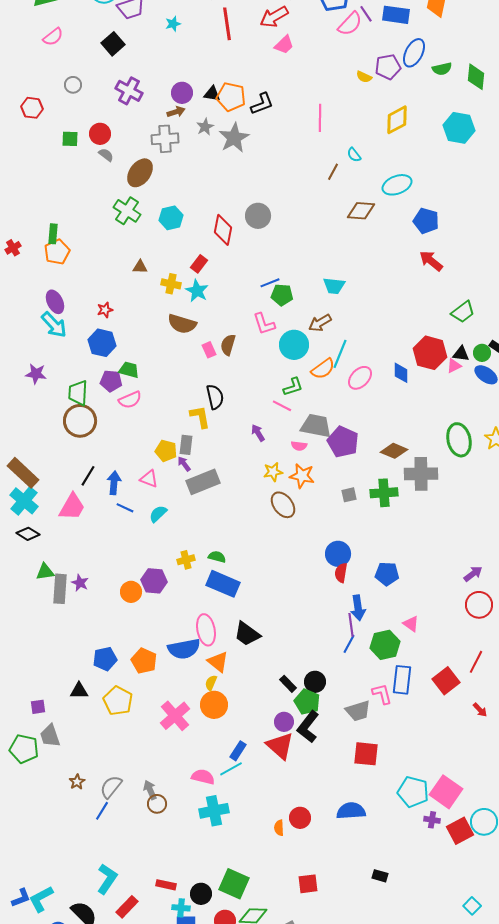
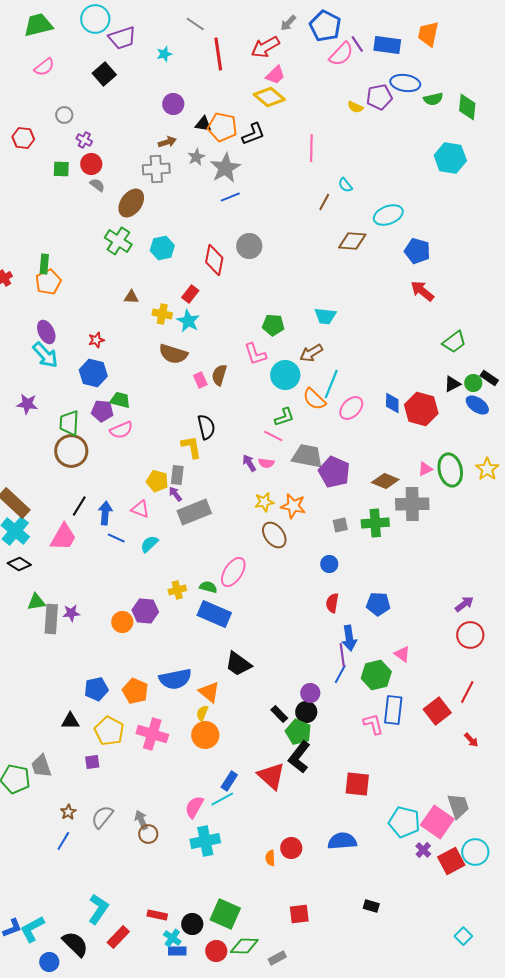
blue ellipse: (414, 53) -> (405, 83), turned 72
purple cross: (129, 91) -> (84, 140), moved, size x0.6
purple circle: (182, 93) -> (173, 104), moved
yellow diamond: (397, 120) -> (269, 97), moved, turned 68
blue line: (270, 283) -> (230, 197), moved
red hexagon: (430, 353) -> (421, 409), moved
black triangle: (461, 354) -> (452, 384), turned -36
pink triangle: (454, 366) -> (425, 469), moved
orange semicircle: (323, 369) -> (314, 399), turned 80
pink semicircle: (299, 446) -> (266, 463), moved
blue circle: (338, 554) -> (329, 564), moved, size x0.7
purple star: (80, 583) -> (71, 613), turned -30
pink ellipse: (206, 630) -> (233, 572), moved, turned 44
purple square: (38, 707) -> (92, 762), moved
gray trapezoid: (358, 711) -> (458, 806), moved, turned -92
pink cross: (175, 716) -> (152, 734), moved, turned -32
purple circle: (284, 722) -> (310, 693), moved
pink semicircle: (203, 777) -> (194, 807), turned -75
blue line: (102, 811) -> (63, 841), moved
purple cross: (432, 820) -> (423, 850), turned 35
cyan cross: (181, 908) -> (172, 938), turned 30

